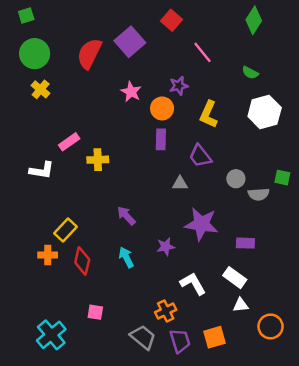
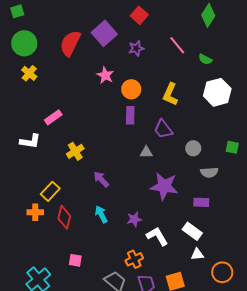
pink line: (203, 52) -> (177, 45), moved
purple star: (179, 86) -> (136, 48), moved
yellow cross: (98, 160) -> (75, 151), moved, turned -30
gray semicircle: (259, 194) -> (209, 172), moved
purple star: (166, 247) -> (134, 219), moved

